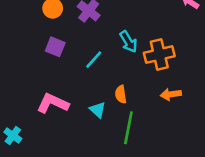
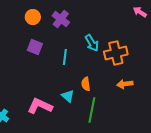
cyan line: (94, 60) -> (65, 57), turned -35
pink L-shape: (53, 103) -> (40, 106), moved

